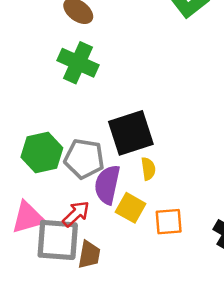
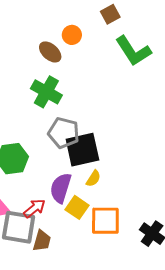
gray pentagon: (84, 159) -> (64, 133), moved
yellow semicircle: (148, 169) -> (93, 179), turned 36
orange square: (169, 222) -> (105, 221), size x1.4

